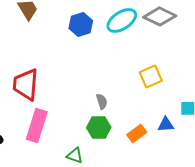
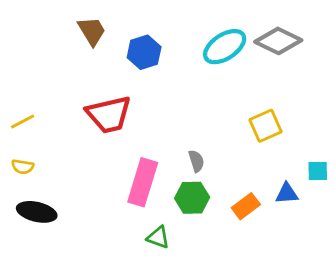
blue hexagon: (81, 24) -> (144, 52), moved
red trapezoid: (26, 84) -> (109, 114), moved, turned -108
pink rectangle: (37, 125) -> (143, 182), moved

